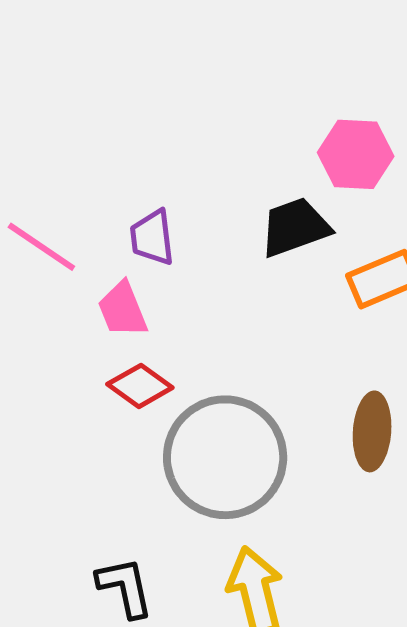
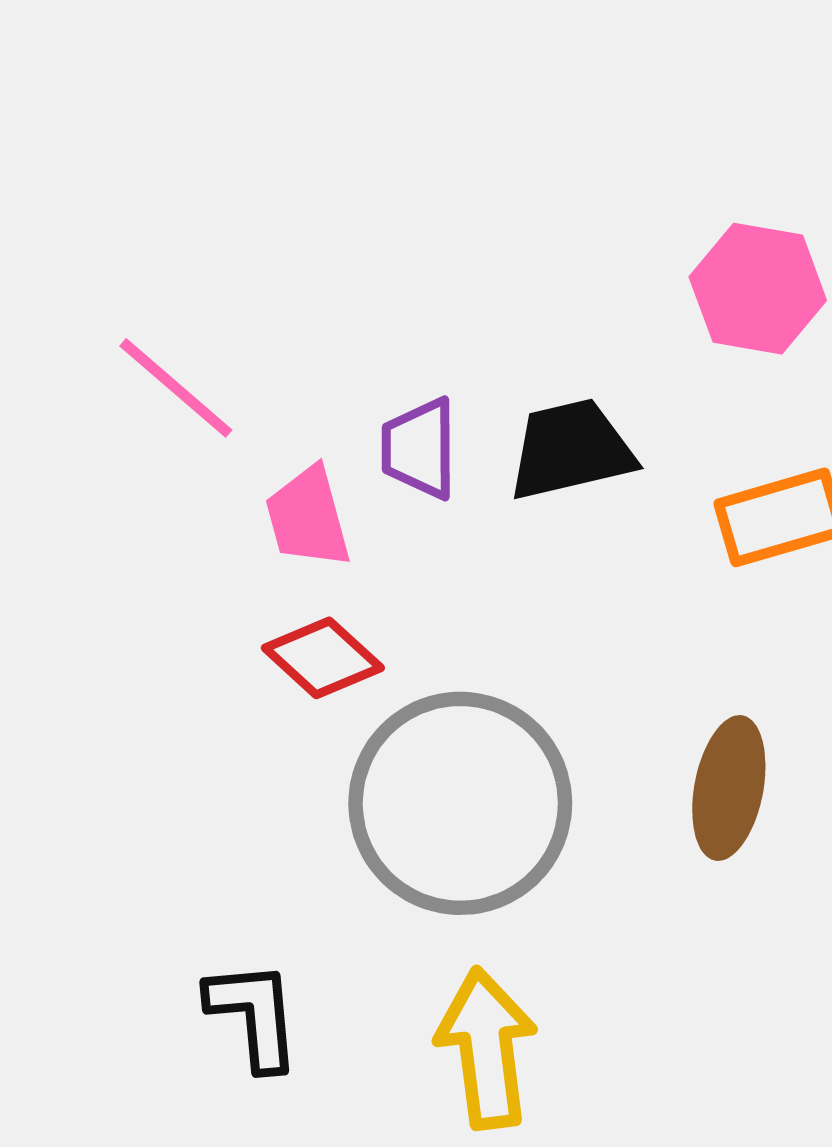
black trapezoid: (295, 227) -> (571, 450), moved
purple trapezoid: (152, 237) -> (419, 448), moved

